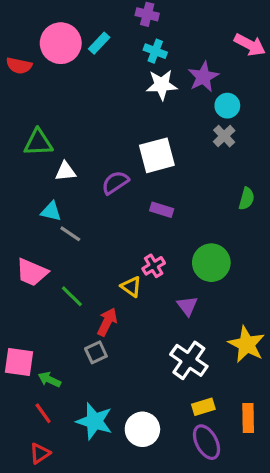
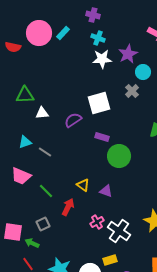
gray cross: (224, 136) -> (132, 91), moved
cyan triangle: (51, 211) -> (25, 142), moved, turned -32
green circle: (211, 263) -> (119, 156), moved
pink cross: (154, 266) -> (97, 222), moved
purple triangle: (187, 306) -> (106, 191), moved, turned -32
gray square: (96, 352) -> (43, 224), moved
yellow rectangle: (203, 407) -> (110, 260), moved

